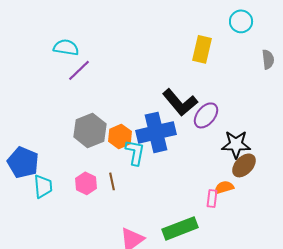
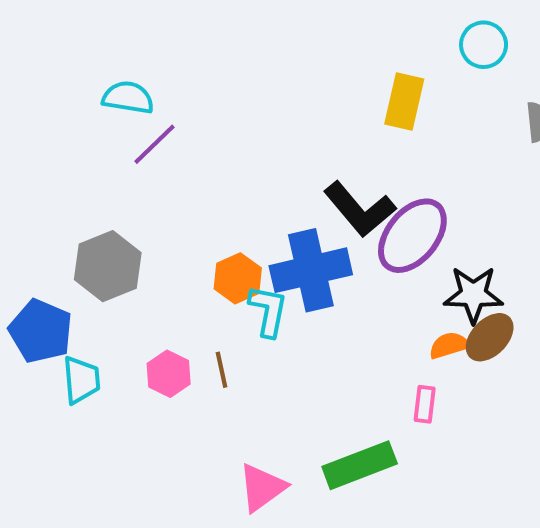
purple ellipse: (206, 115) -> (412, 236), size x1.4
gray hexagon: (90, 130) -> (108, 266), moved
orange semicircle: (224, 187) -> (449, 345), moved

